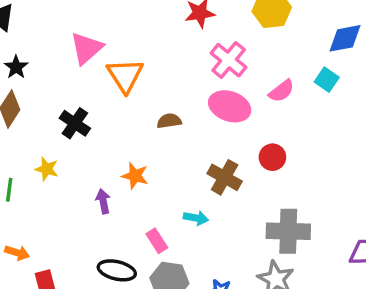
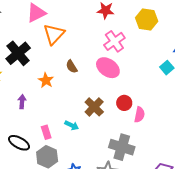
pink semicircle: (281, 91) -> (139, 115), moved, turned -56
brown semicircle: (169, 121) -> (72, 67), turned -128
black cross: (75, 123) -> (18, 53), size x1.4
orange star: (135, 176) -> (46, 80), moved

